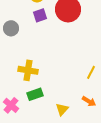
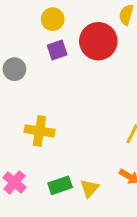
green rectangle: (35, 94) -> (60, 185), moved

